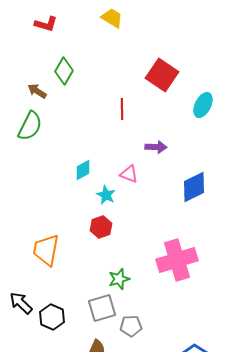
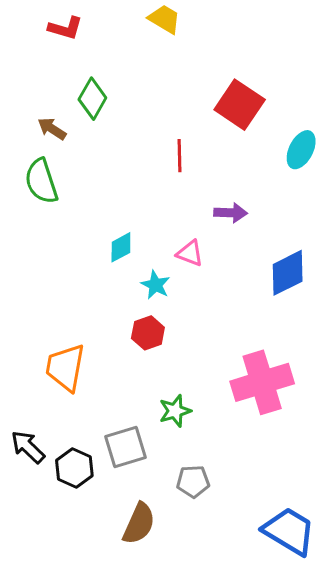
green semicircle: (30, 126) -> (41, 181), turned 136
gray square: (102, 308) -> (125, 447), moved

